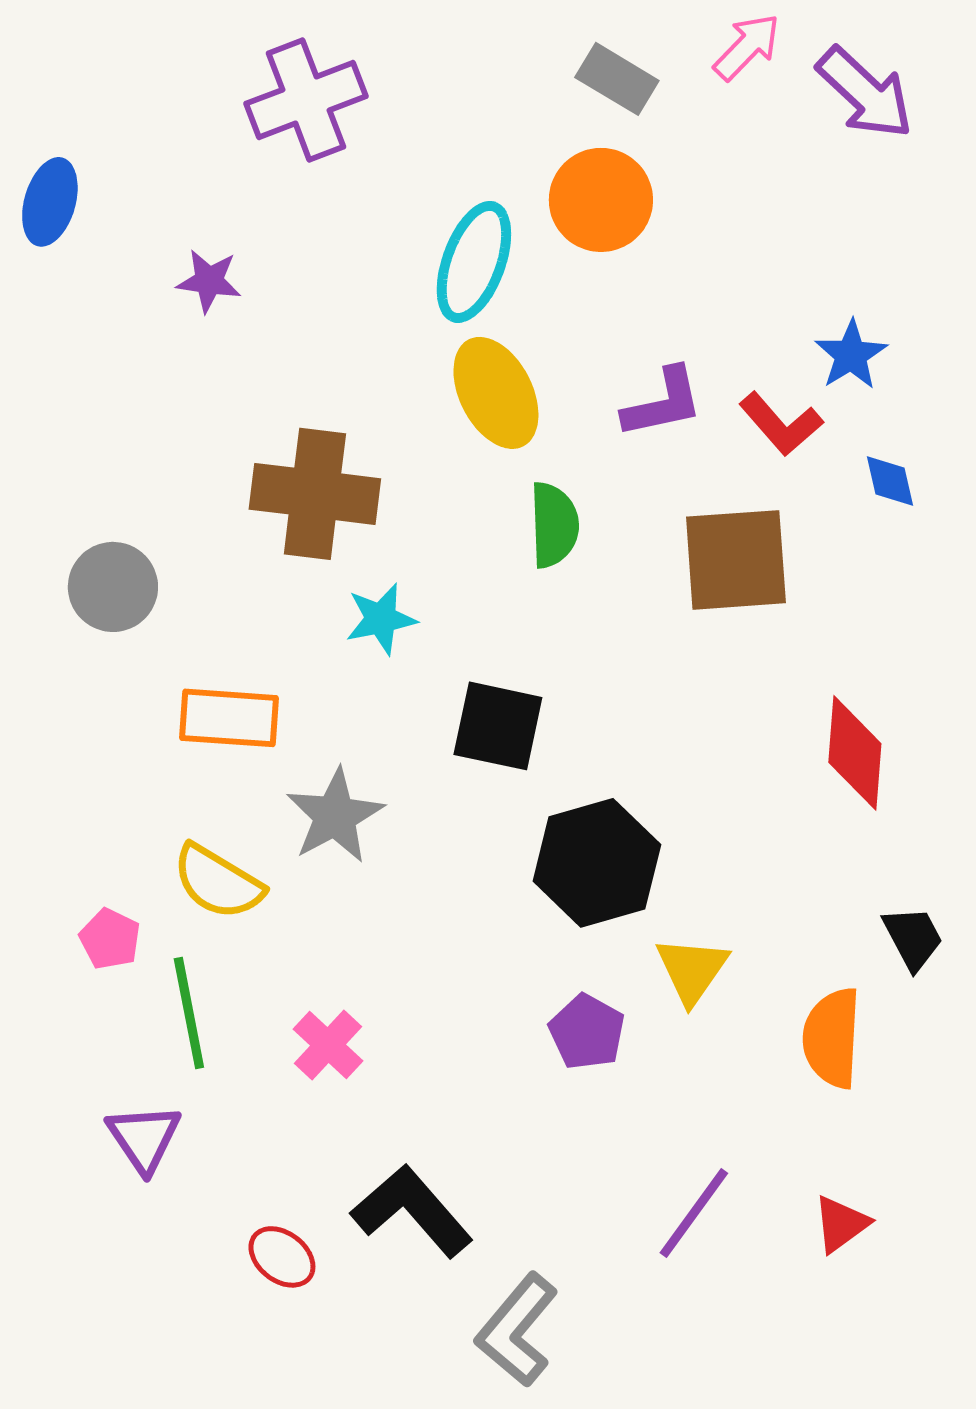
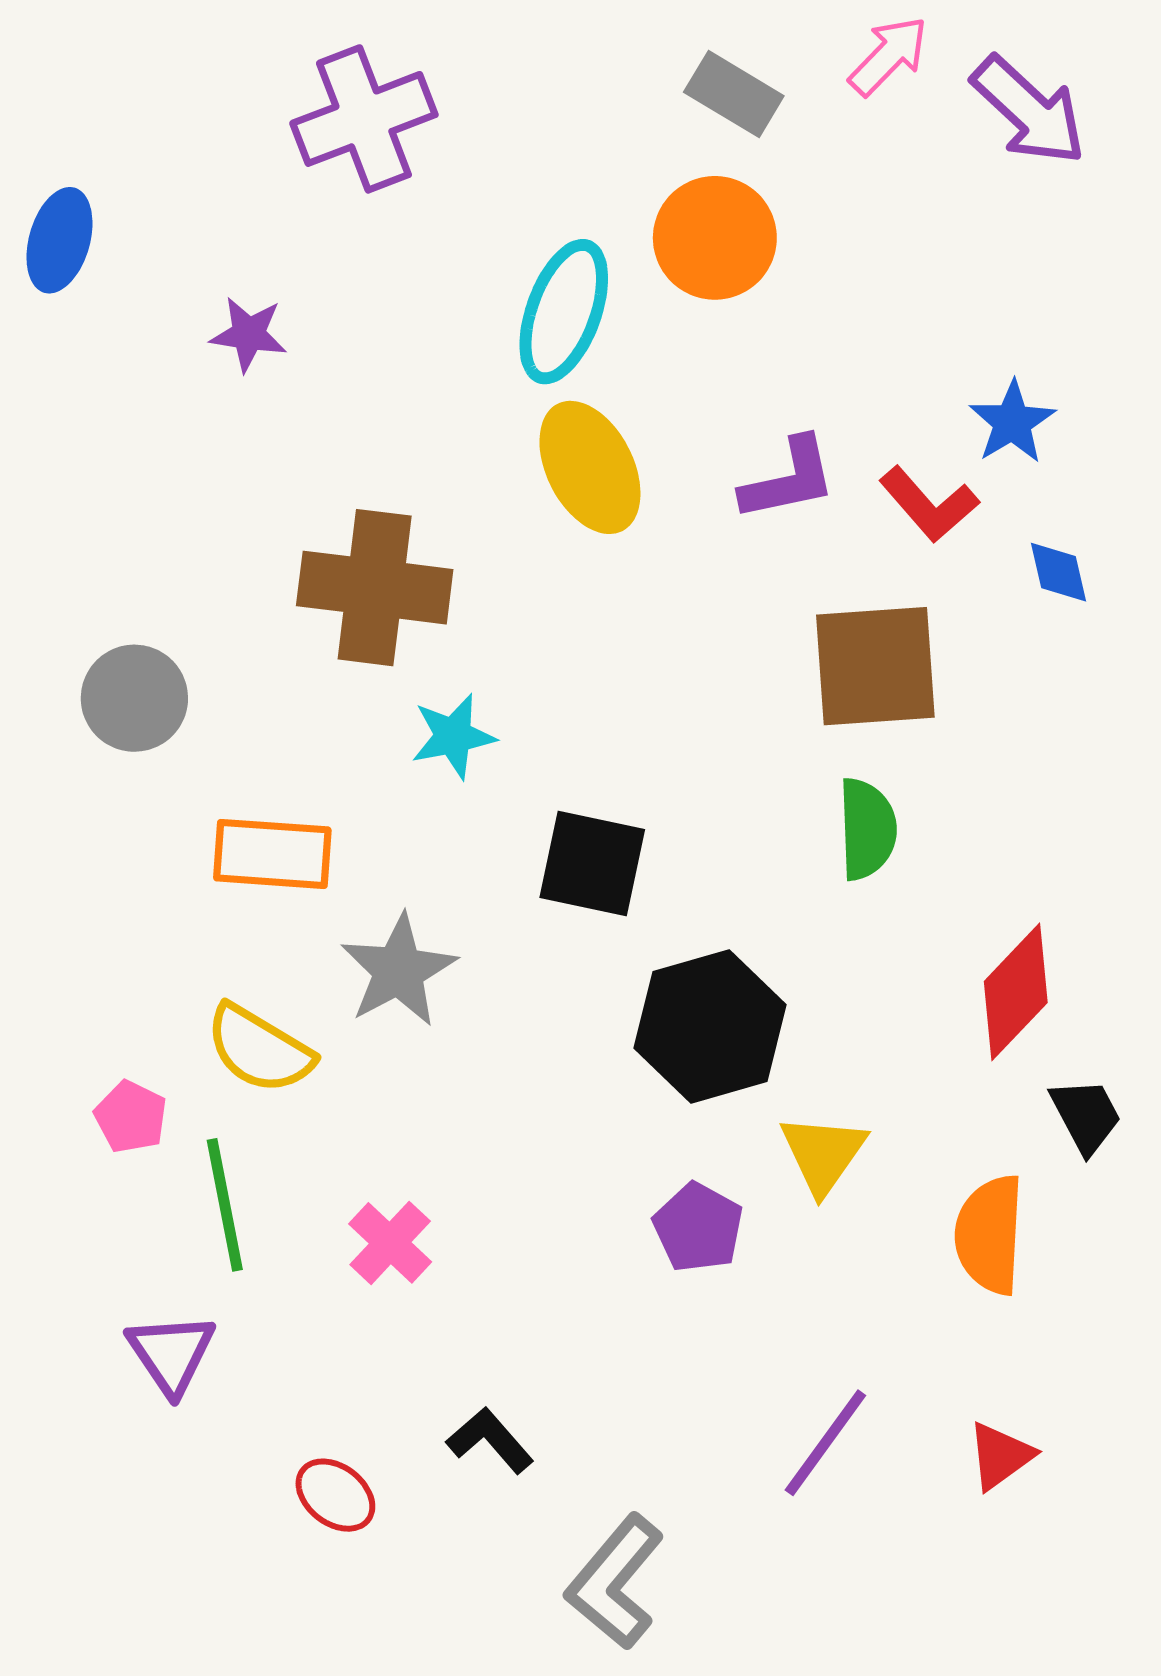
green semicircle: (554, 525) -> (867, 829), moved
red diamond: (855, 753) -> (1016, 992), moved, turned 39
black L-shape: (412, 1211) -> (490, 1440), size x0.6

